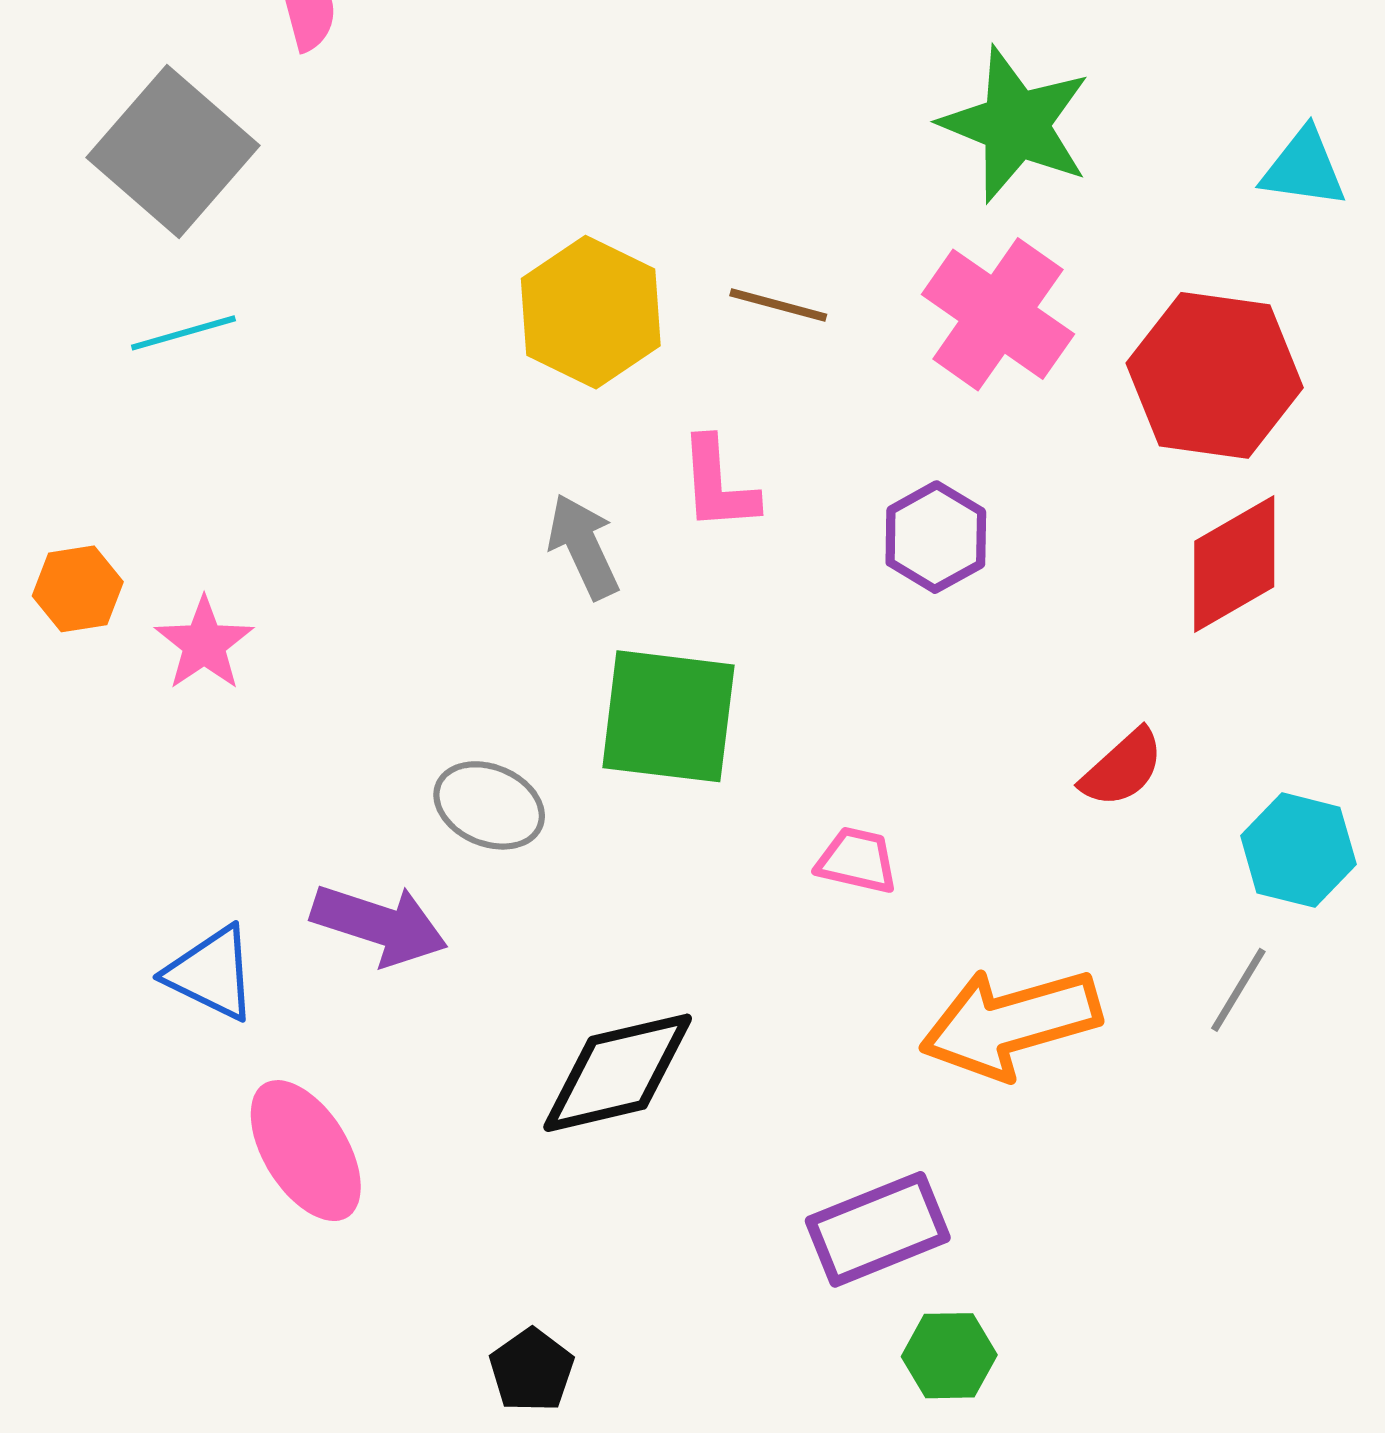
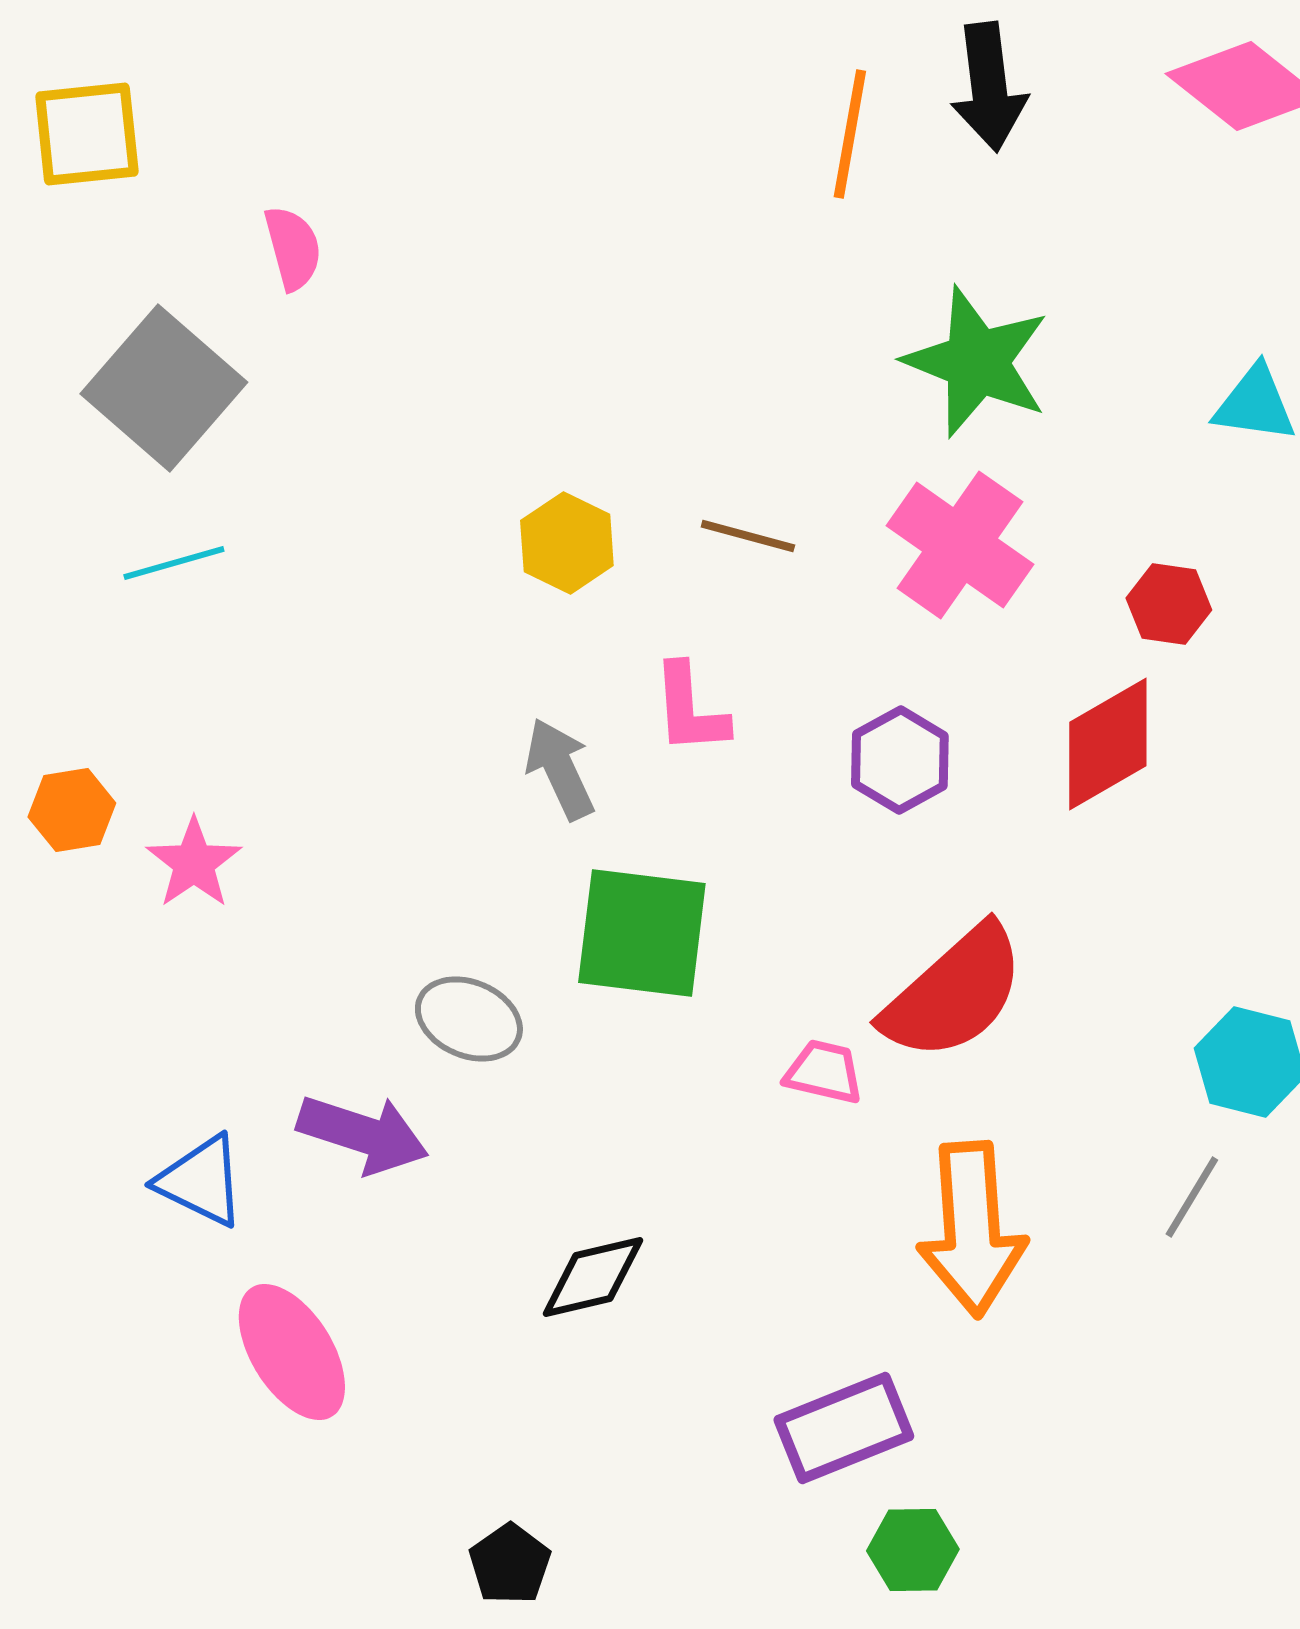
yellow hexagon: (591, 312) -> (567, 543), size x0.7
red hexagon: (1215, 375) -> (1169, 604), size x0.5
red diamond: (1234, 564) -> (1108, 744), moved
red semicircle: (1122, 768) -> (954, 993), moved, size x1.8
orange arrow: (1010, 1023) -> (972, 1229), turned -78
black diamond: (618, 1073) -> (593, 1277), size x0.7

